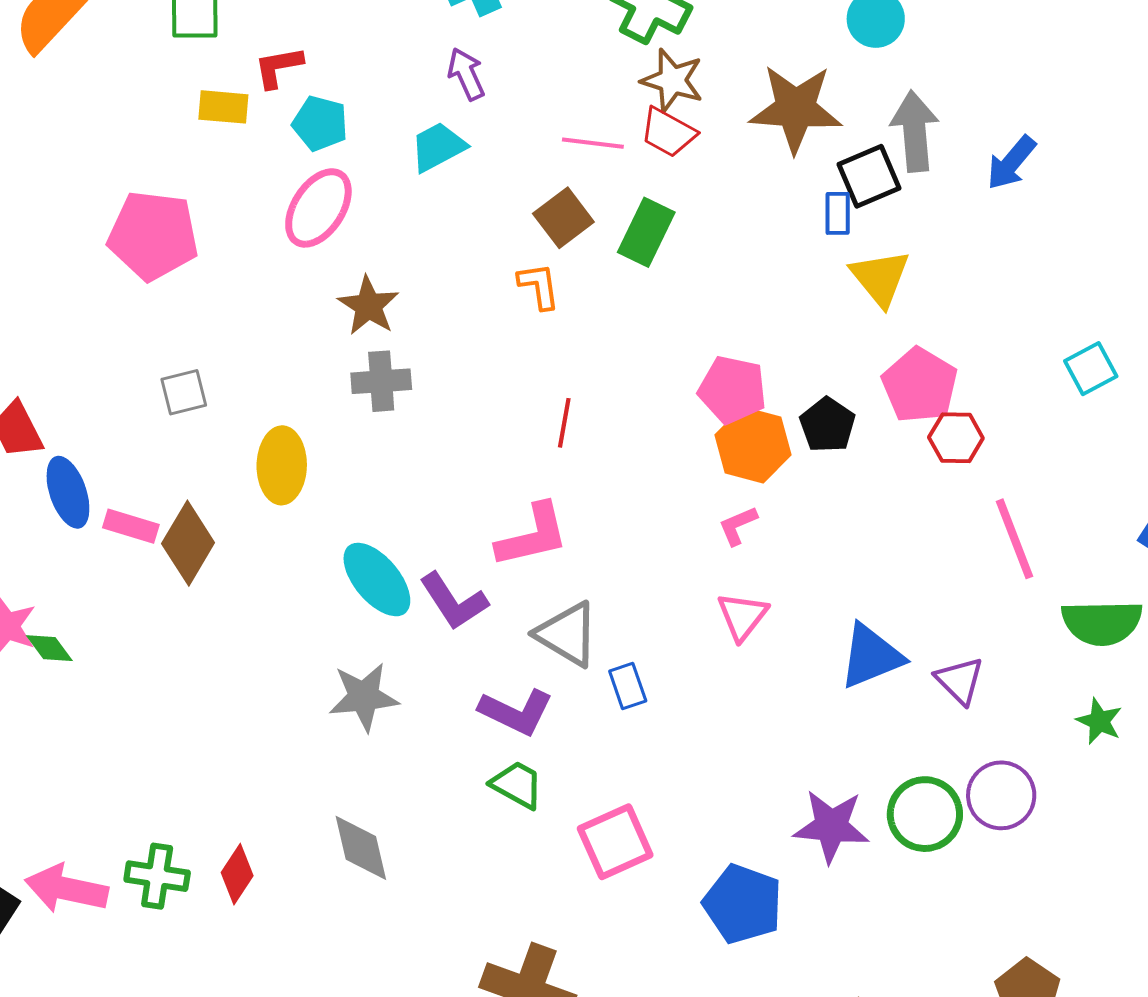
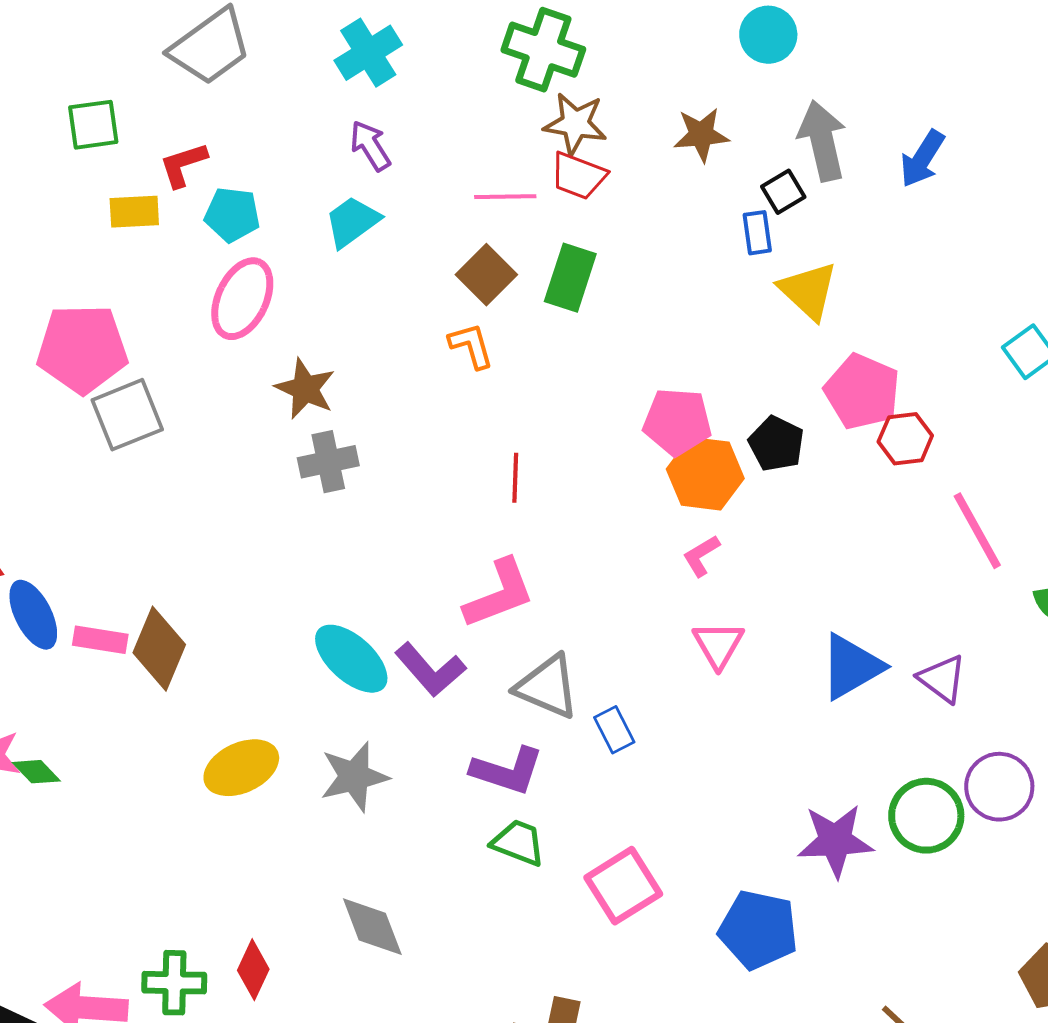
brown star: (796, 109) -> (701, 135), size x0.6
black square: (869, 176) -> (783, 192), size x0.7
gray square: (184, 392) -> (127, 415), moved, size x1.5
yellow ellipse: (282, 465) -> (241, 768), moved, turned 72

